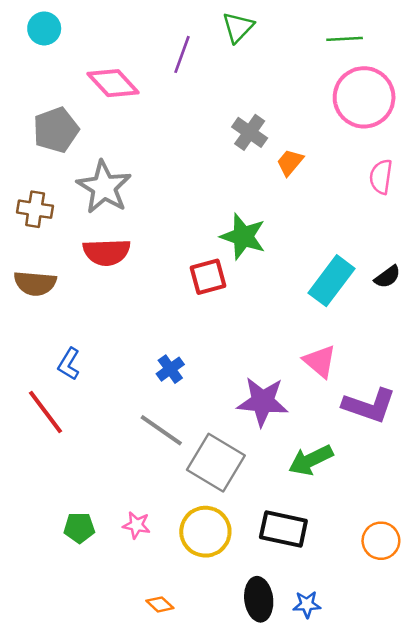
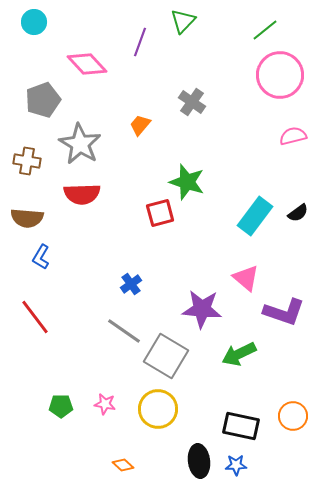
green line: (345, 39) -> (265, 30), turned -36
orange trapezoid: (290, 162) -> (140, 125), moved
pink semicircle: (381, 177) -> (293, 136), turned 68
blue L-shape: (69, 364) -> (41, 257), moved
black rectangle: (283, 529) -> (241, 426), moved

